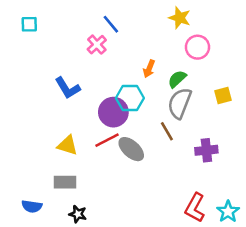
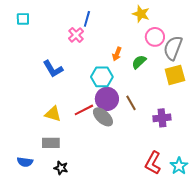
blue line: (111, 24) -> (87, 19), turned 56
yellow square: (223, 96) -> (175, 75), size x1.5
gray semicircle: (180, 103) -> (173, 48), moved
purple circle: (113, 112) -> (107, 99), moved

